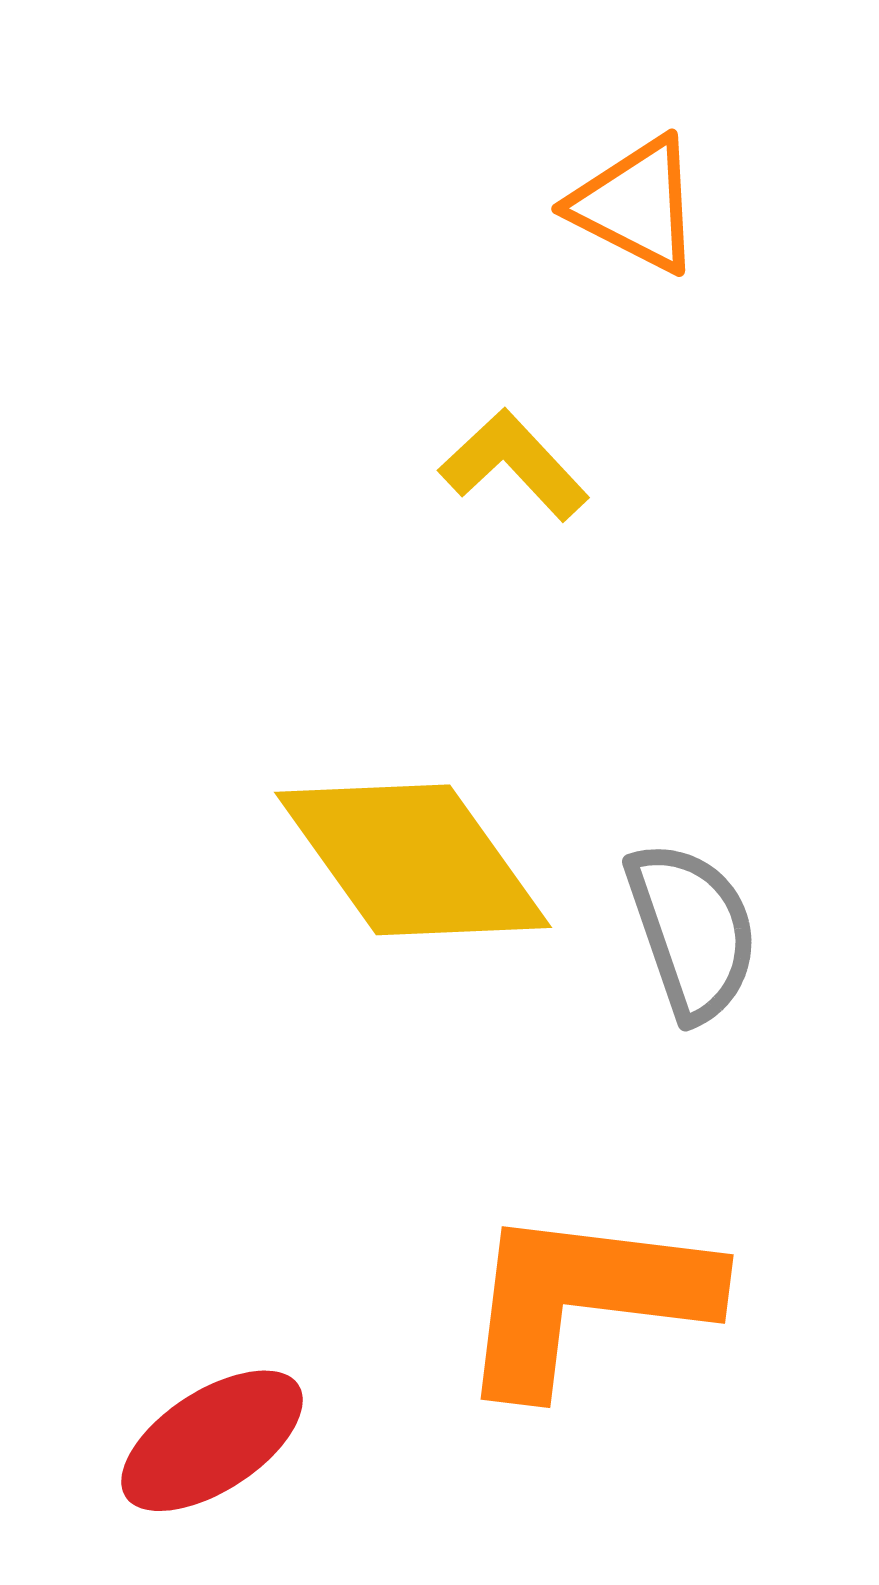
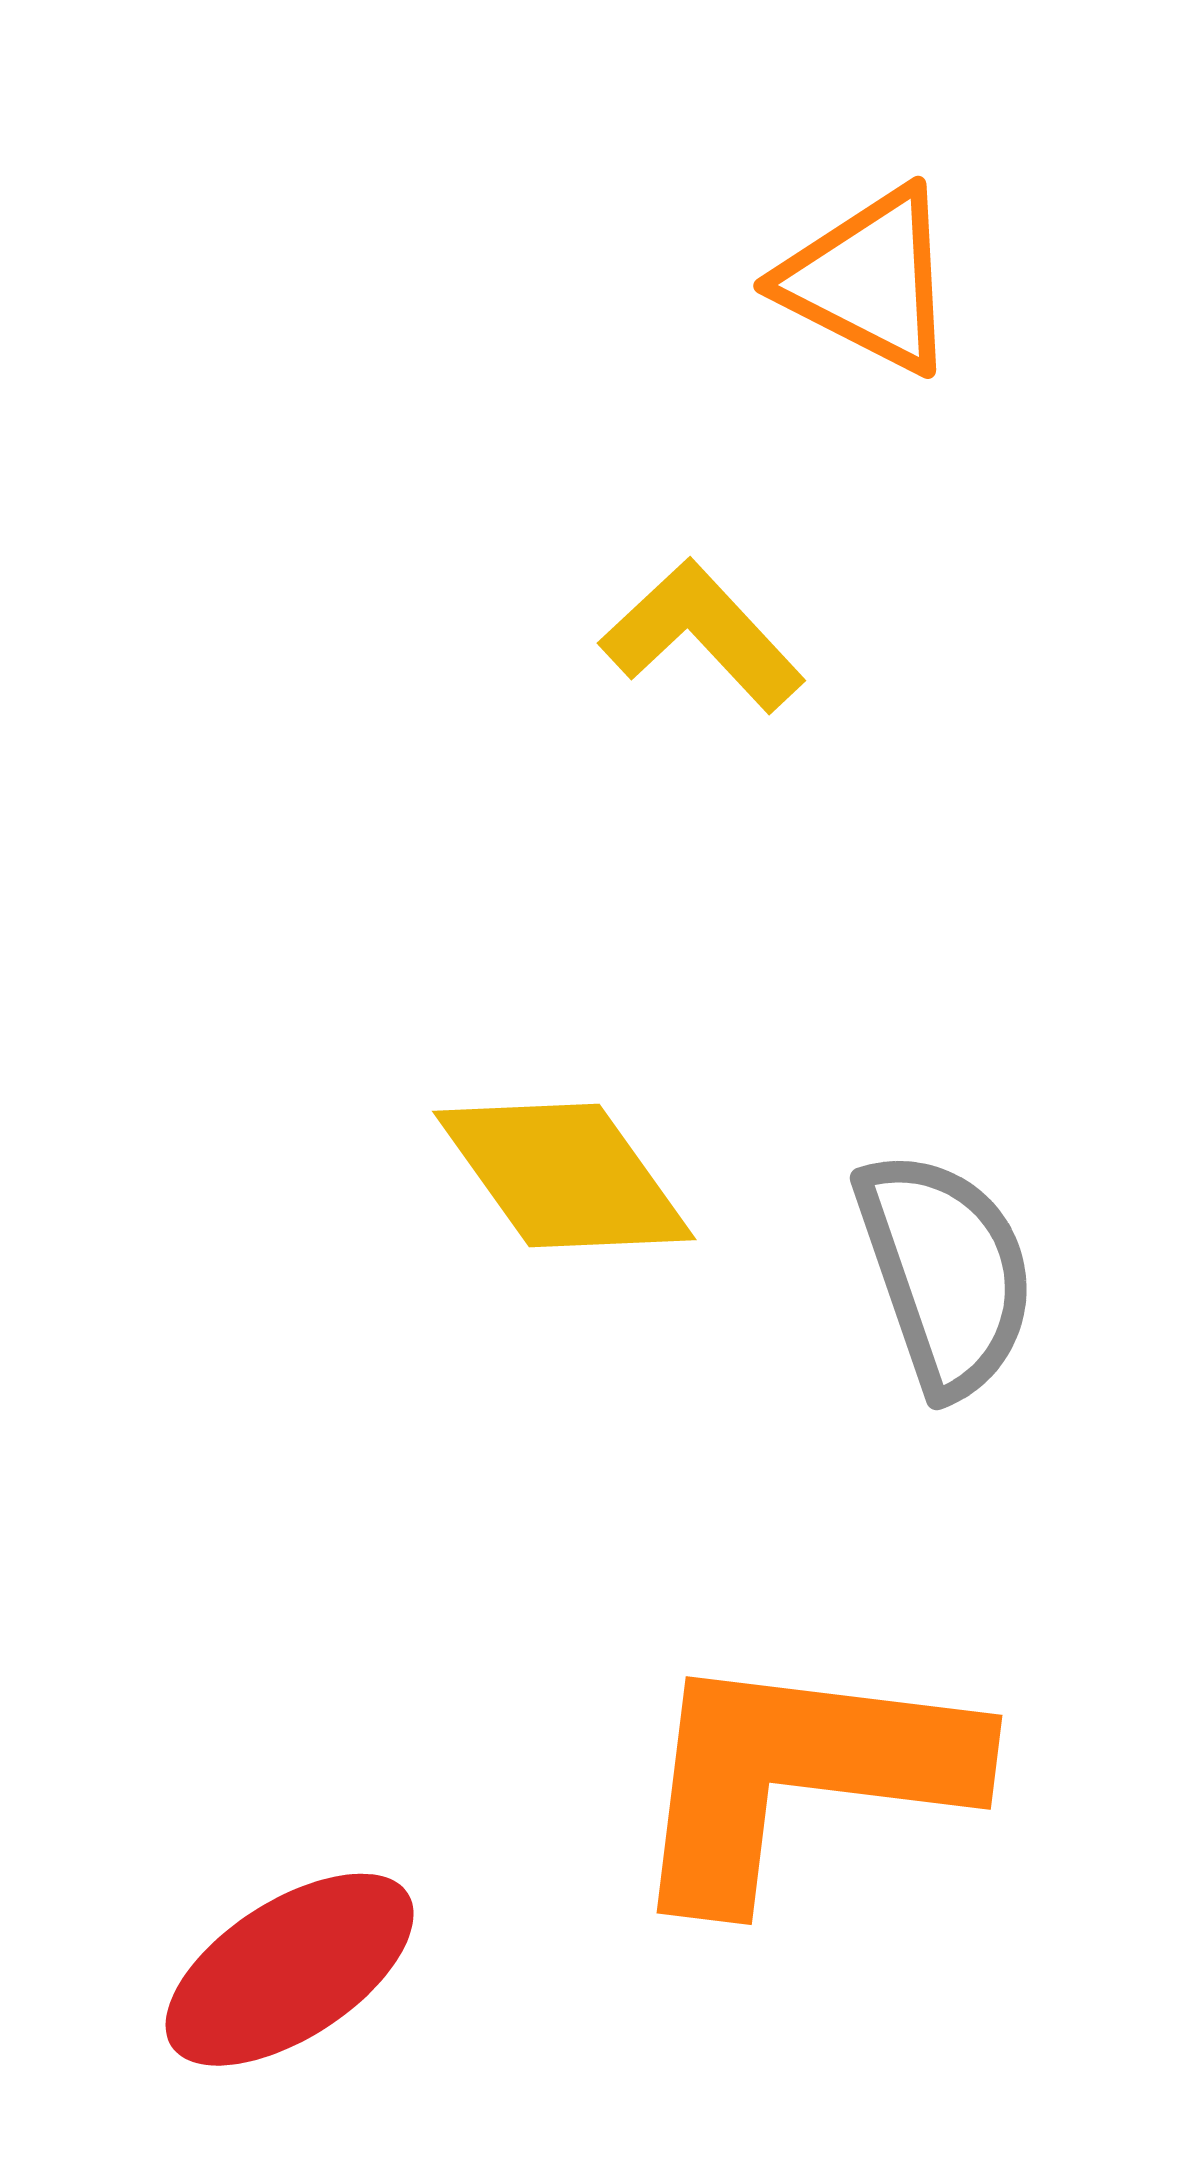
yellow diamond: (413, 860) -> (564, 1176), size x0.7

